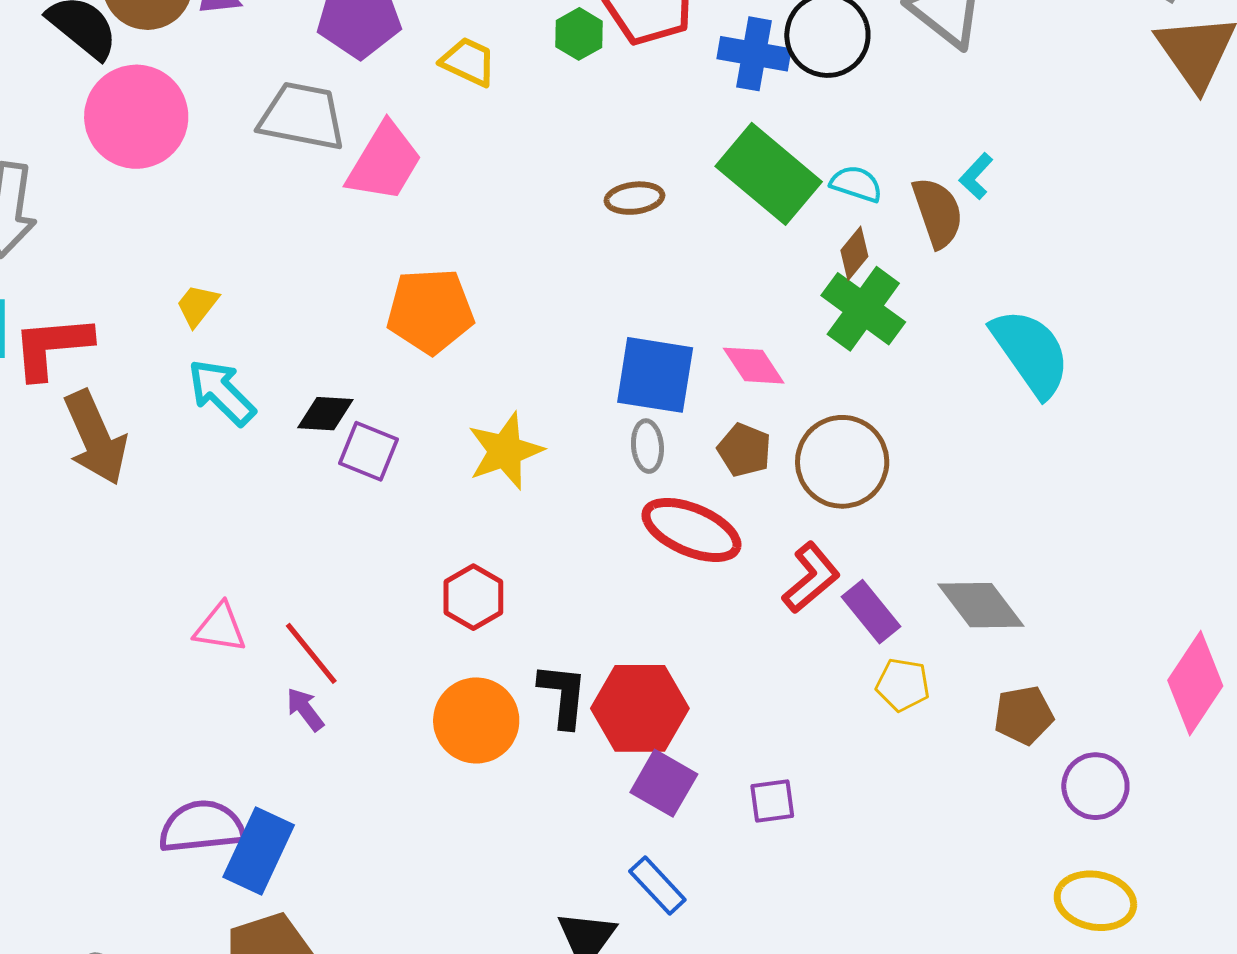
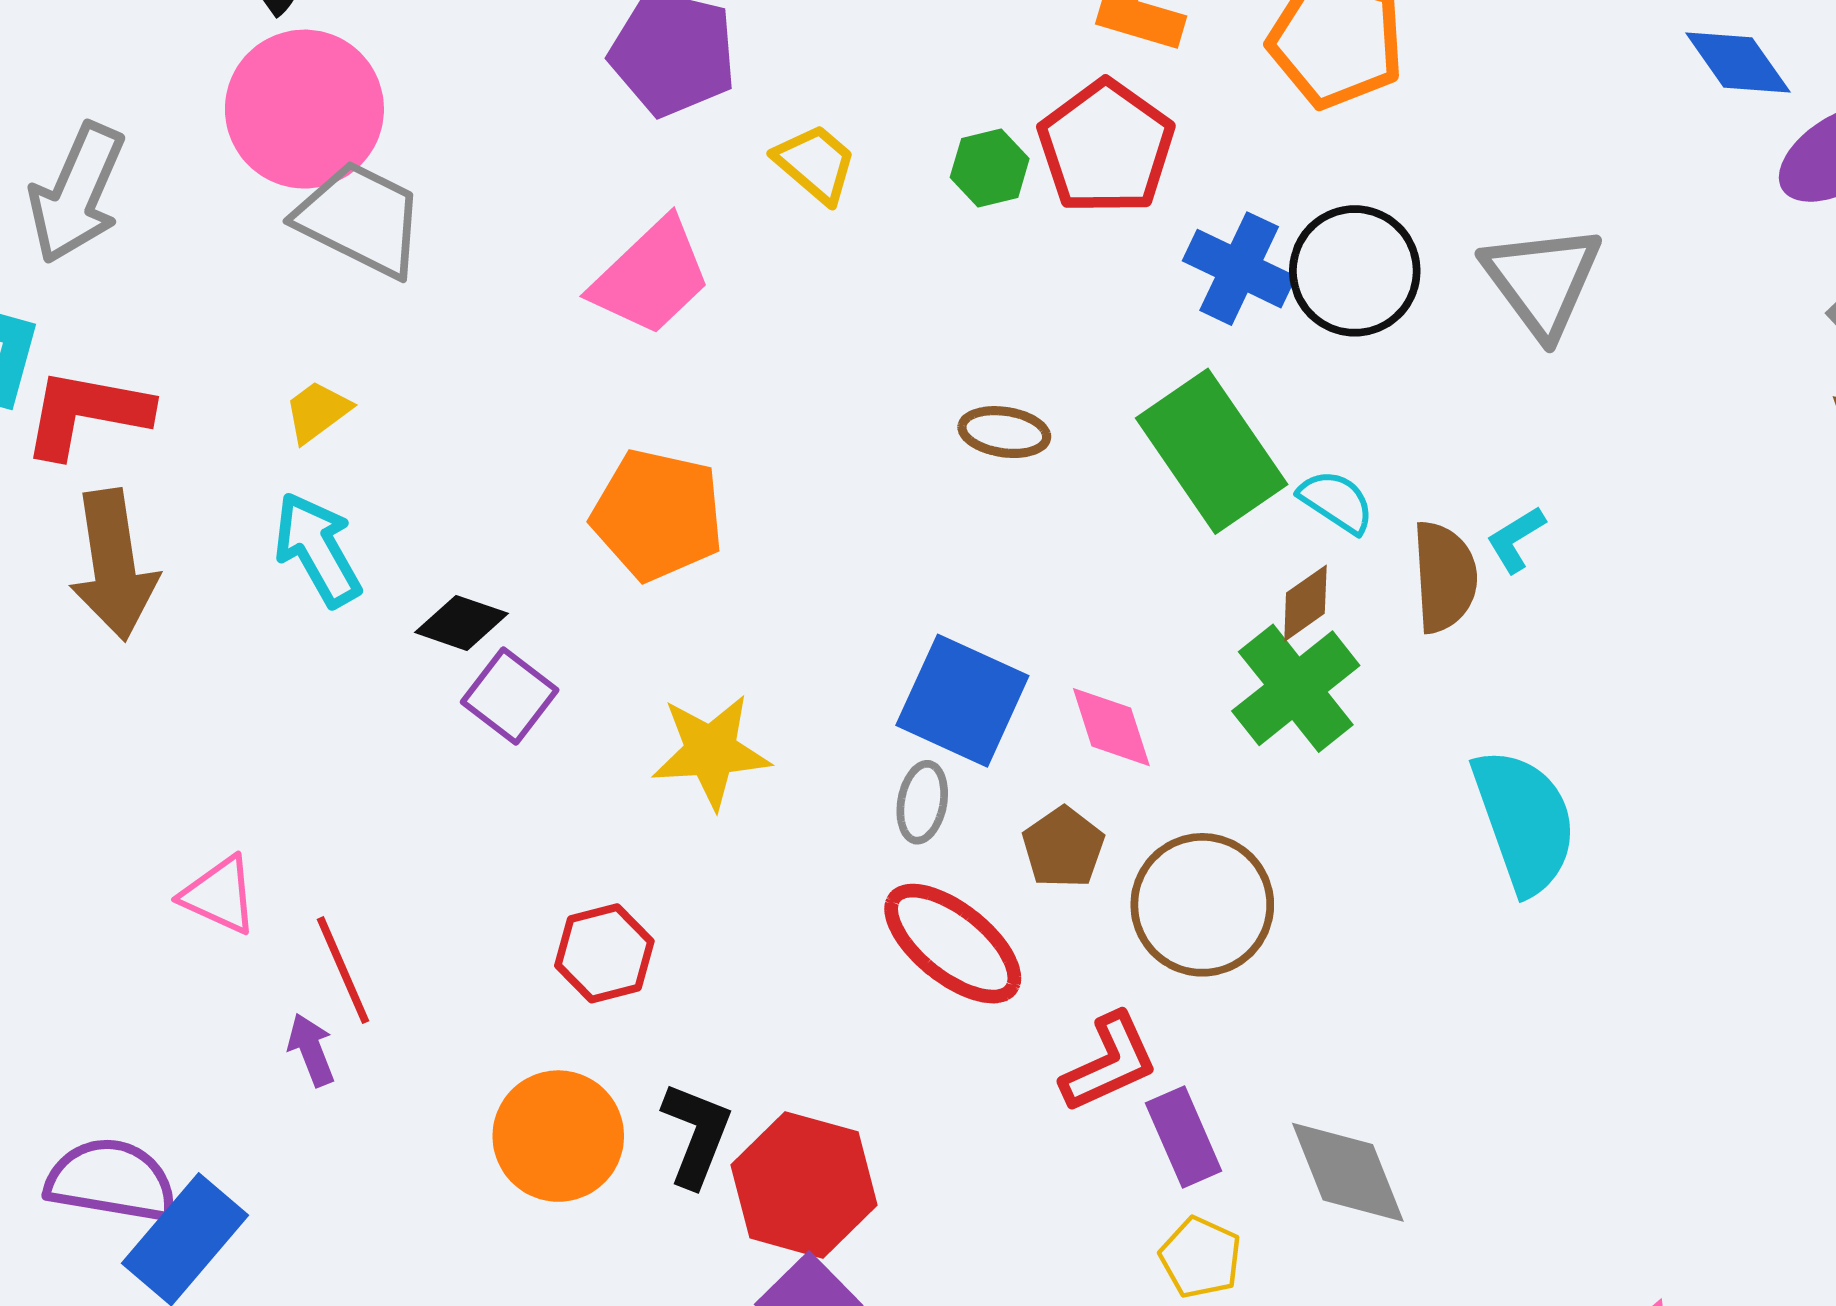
gray trapezoid: (302, 116) -> (360, 219), moved

